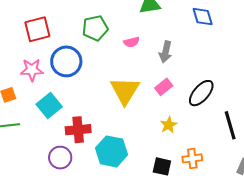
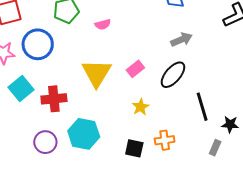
gray arrow: (165, 52) -> (181, 40), moved, turned -125
red cross: (78, 130) -> (54, 99), moved
purple circle: (60, 158) -> (45, 142), moved

